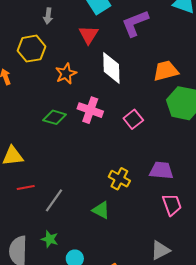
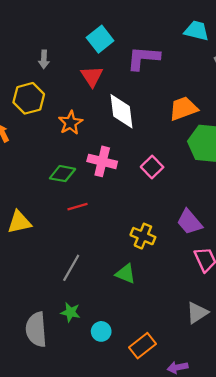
purple L-shape: (135, 23) -> (143, 58), turned 32
purple trapezoid: (161, 170) -> (189, 222), turned -130
red line: (26, 188) -> (77, 207), moved

